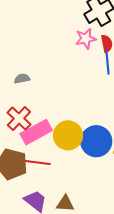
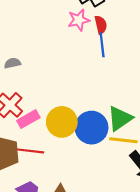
pink rectangle: (36, 132) -> (28, 119), size x0.7

